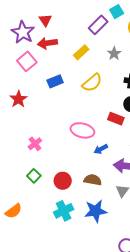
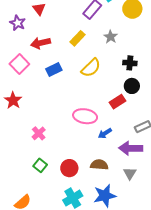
purple star: (23, 32) -> (18, 23), size x0.7
red arrow: (47, 43) -> (41, 43), moved
pink square: (27, 61) -> (19, 64), moved
red star: (18, 99) -> (13, 100), moved
red rectangle: (116, 119) -> (118, 102), turned -49

